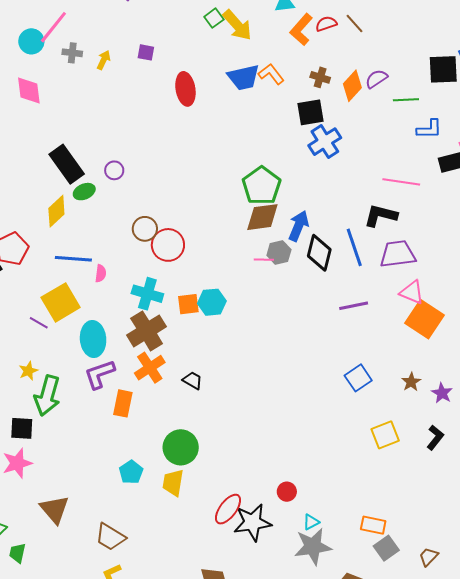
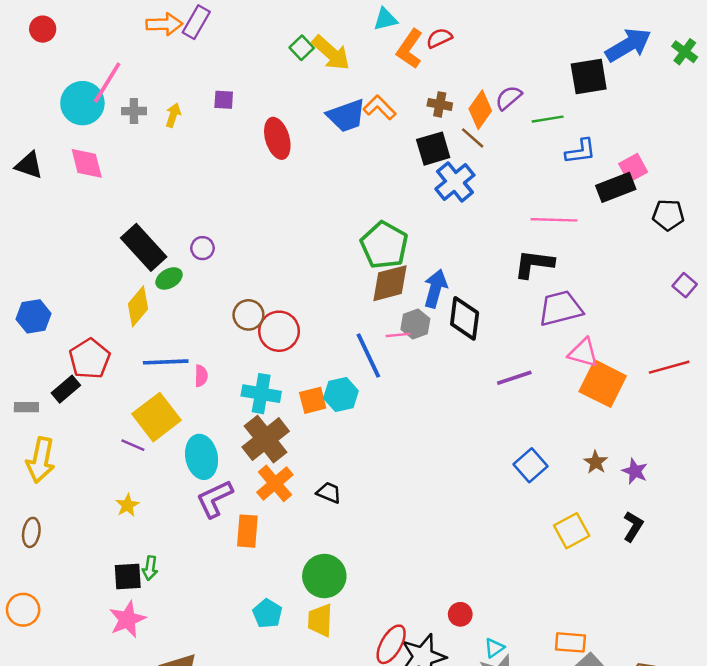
brown line: (354, 23) -> (473, 138), moved
cyan circle: (31, 41) -> (82, 103), size x1.4
blue line: (354, 247) -> (368, 355), moved
green arrow: (47, 396) -> (150, 568), moved, size x0.5

